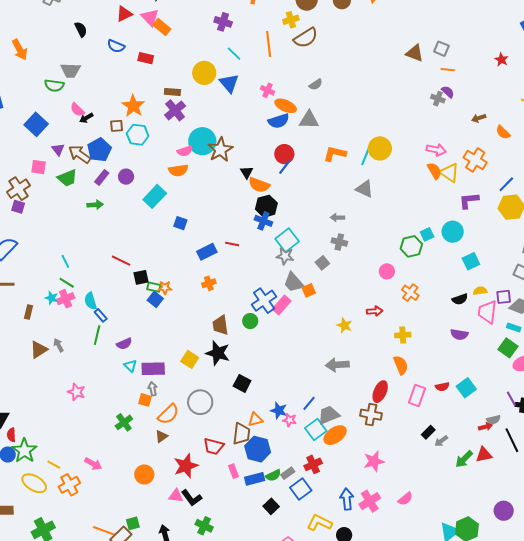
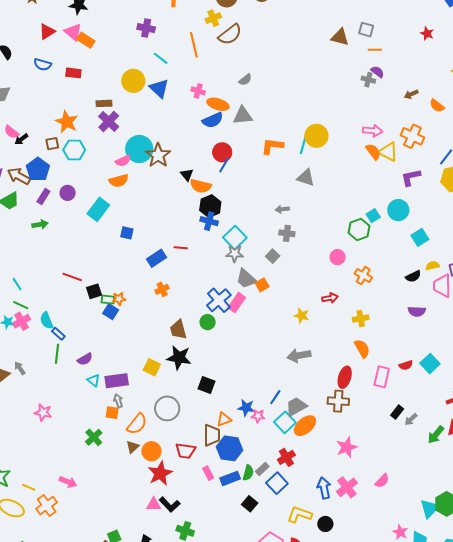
orange circle: (144, 475) -> (151, 451), moved
green semicircle: (273, 475) -> (248, 473), turned -42

